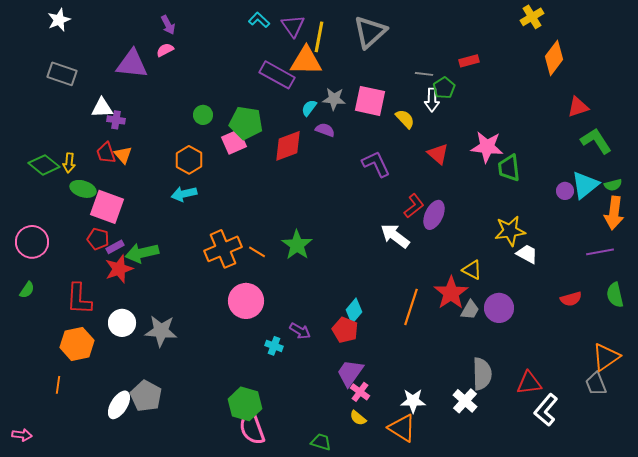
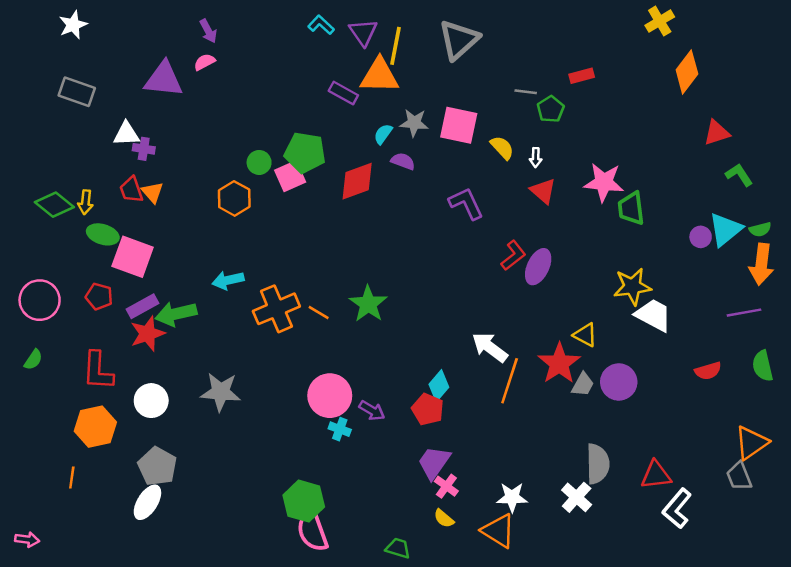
purple rectangle: (277, 75) -> (343, 93), size x0.7
white arrow: (432, 100) -> (536, 158), moved, size x0.7
green circle: (203, 115) -> (259, 162), moved
green L-shape: (596, 141) -> (739, 175), size x0.7
cyan arrow: (184, 194) -> (228, 280), moved
white arrow: (395, 236) -> (490, 347), moved
red pentagon: (98, 239) -> (99, 296), moved
purple rectangle: (115, 247) -> (142, 306), size x1.4
white trapezoid: (527, 254) -> (653, 315), size x1.4
pink circle: (246, 301) -> (330, 396), moved
gray star: (161, 331) -> (221, 392), moved
gray pentagon: (146, 396) -> (157, 466), moved

